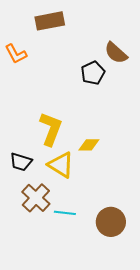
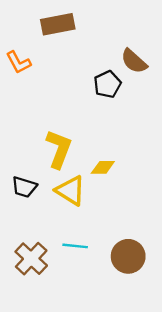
brown cross: (36, 198) -> (31, 259), moved

